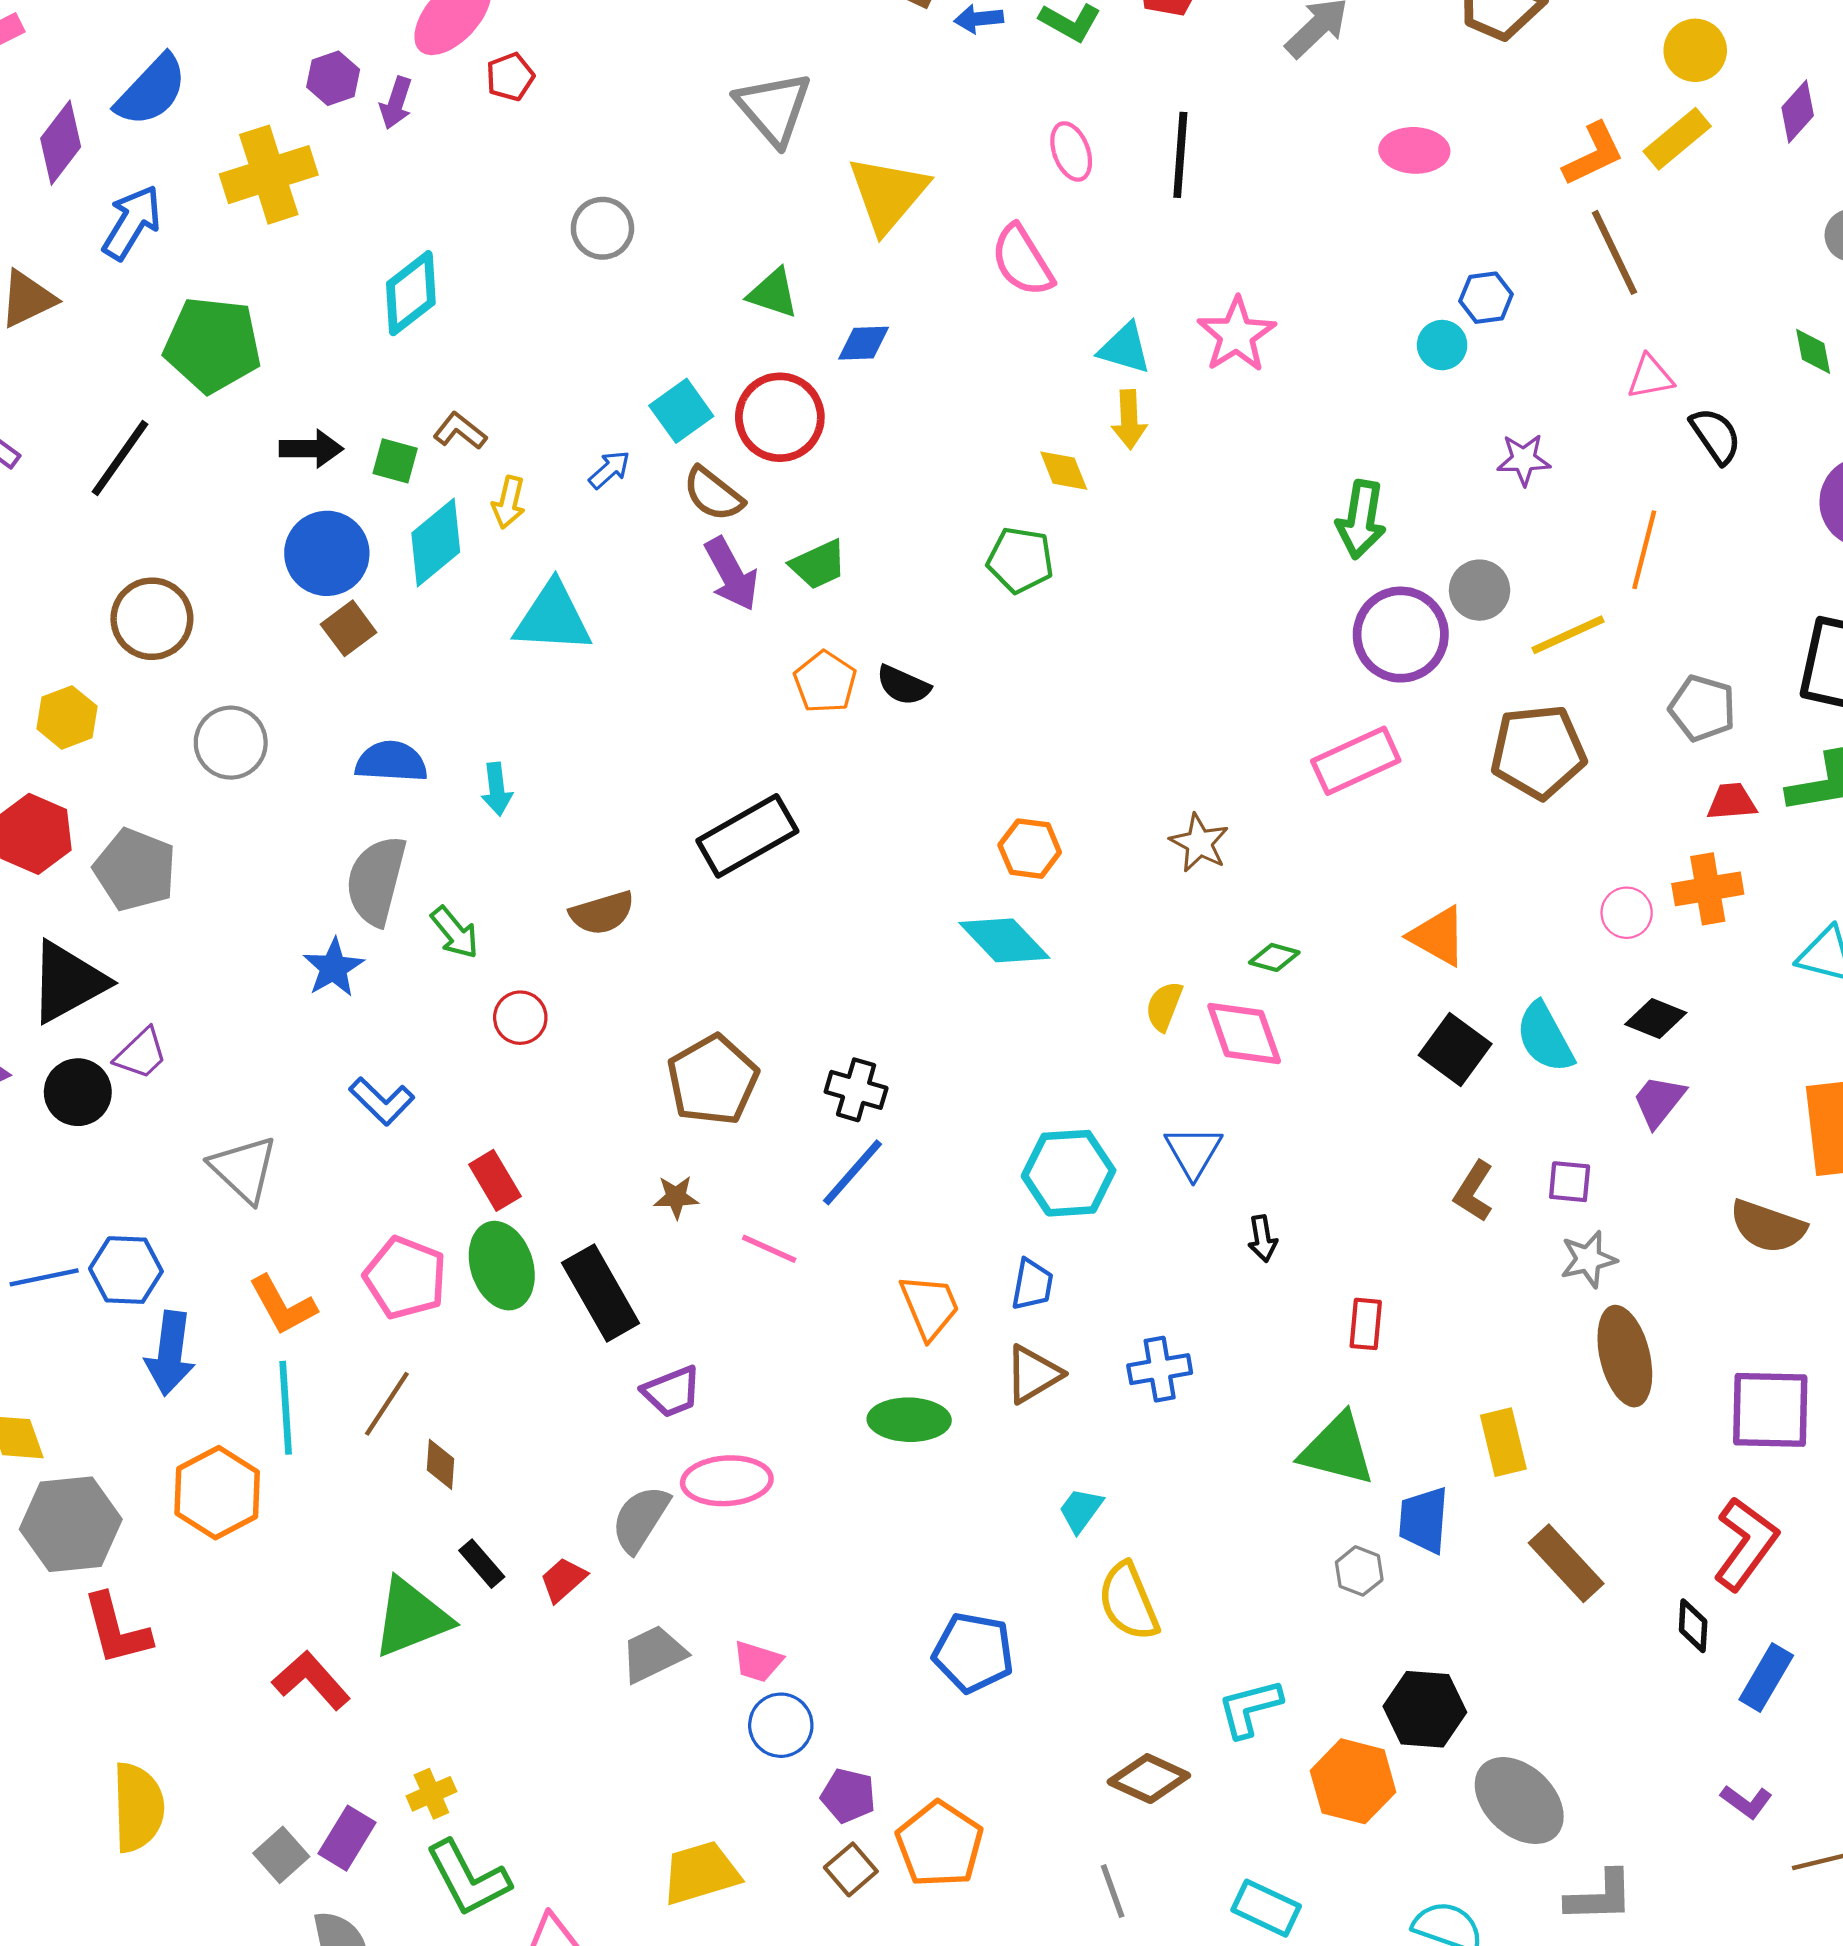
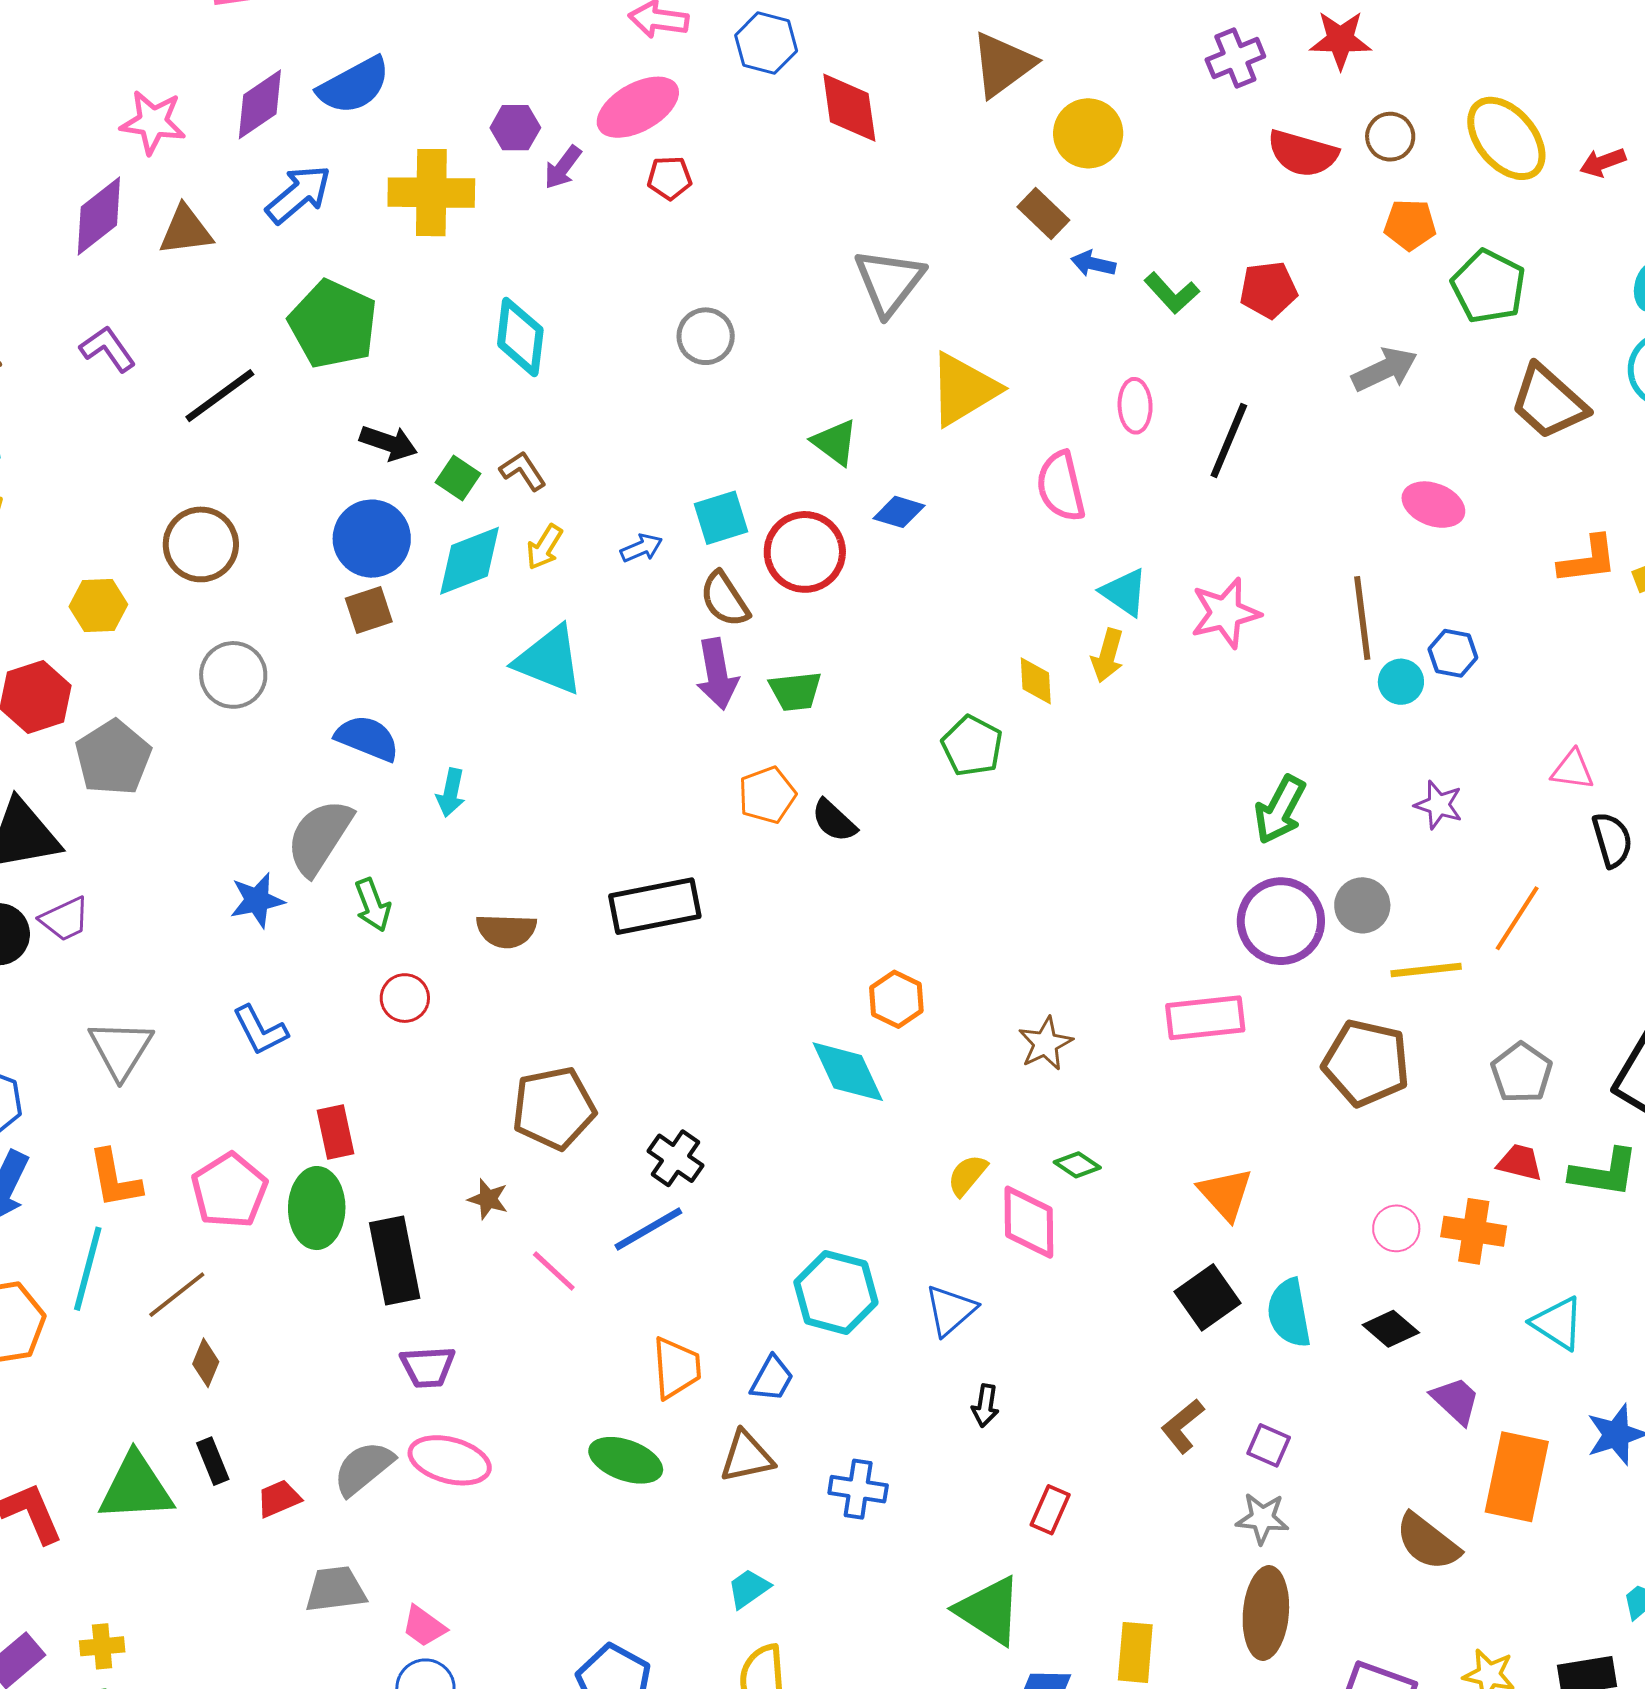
brown line: (1615, 252) -> (1362, 618), moved
cyan diamond: (411, 293) -> (520, 337), turned -64
purple trapezoid: (1659, 1101) -> (1456, 1401), moved, turned 76

